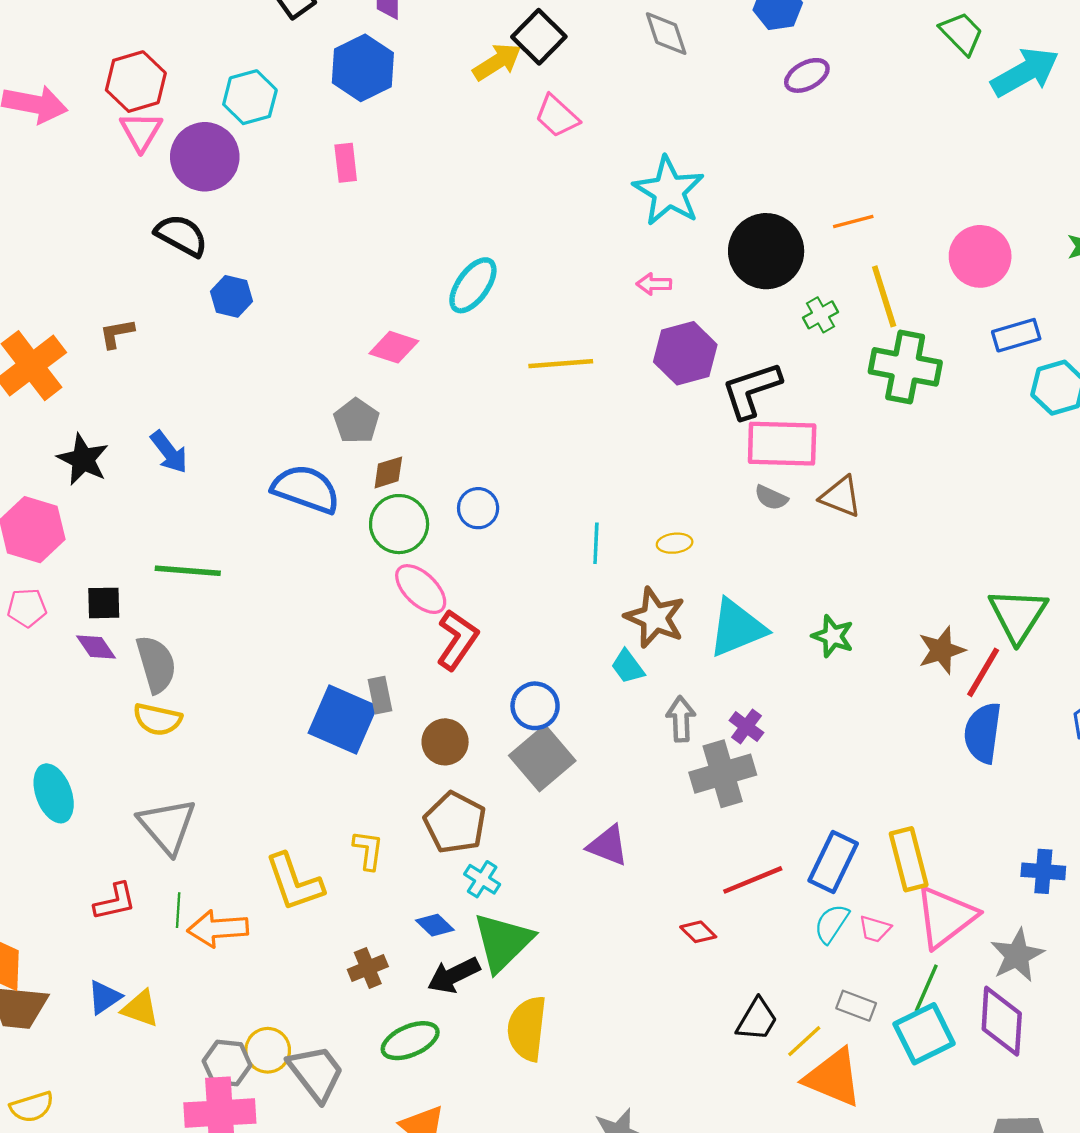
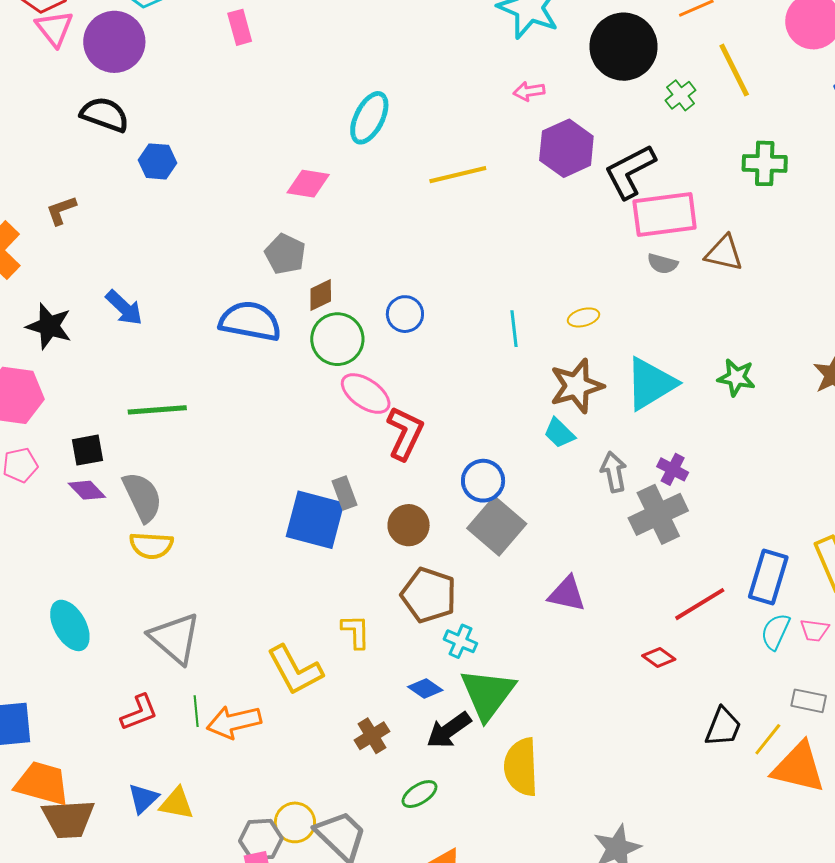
green cross: (905, 367) -> (765, 163), moved, size x0.7
brown star: (655, 618) -> (577, 386), turned -30
green ellipse: (410, 1041) -> (419, 794), size x0.7

